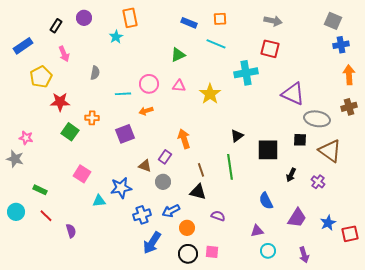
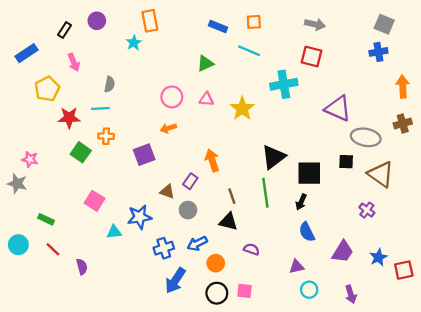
blue cross: (341, 45) -> (378, 52), moved
cyan line: (123, 94) -> (100, 108), moved
black triangle: (237, 136) -> (273, 157), size x1.6
black arrow: (291, 175) -> (301, 202), moved

